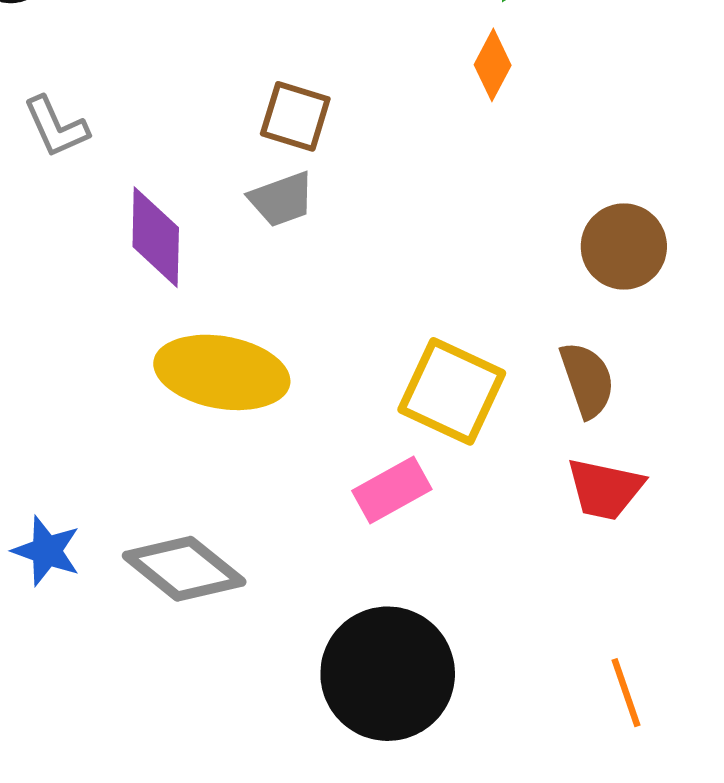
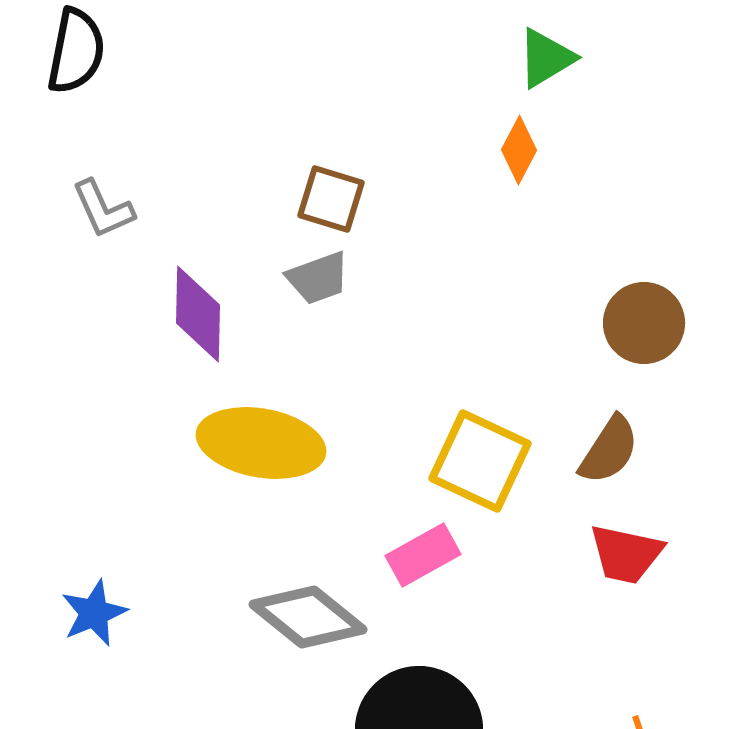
brown semicircle: (587, 380) -> (609, 450), turned 52
blue star: (47, 551) -> (94, 613), turned 30
gray diamond: (184, 569) -> (308, 617), moved

